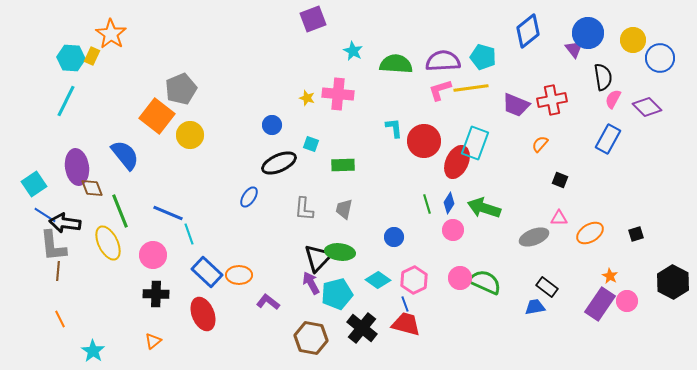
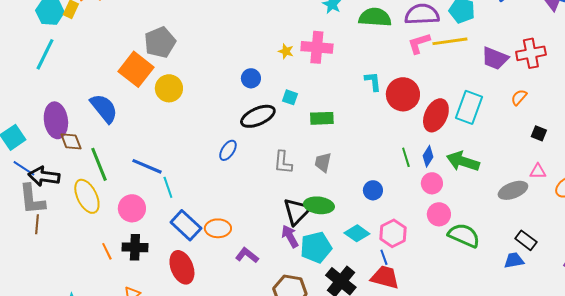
cyan rectangle: (475, 143) -> (469, 107), moved
pink circle: (460, 278) -> (439, 214), moved
orange line: (60, 319) -> (107, 251), moved

